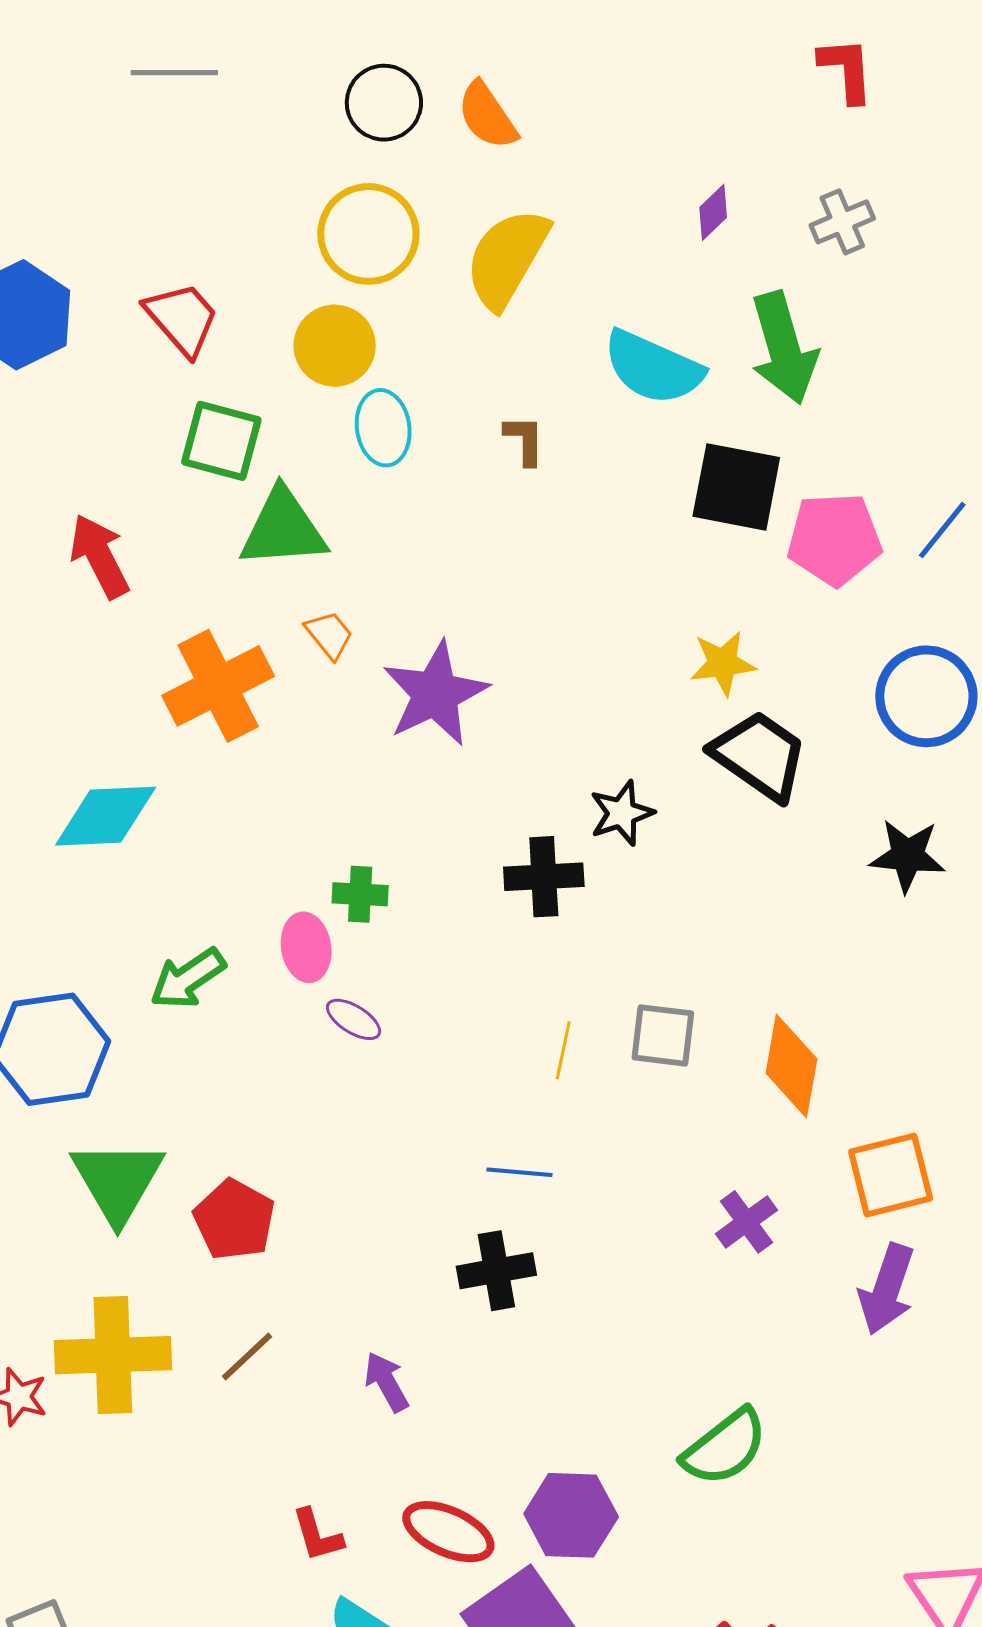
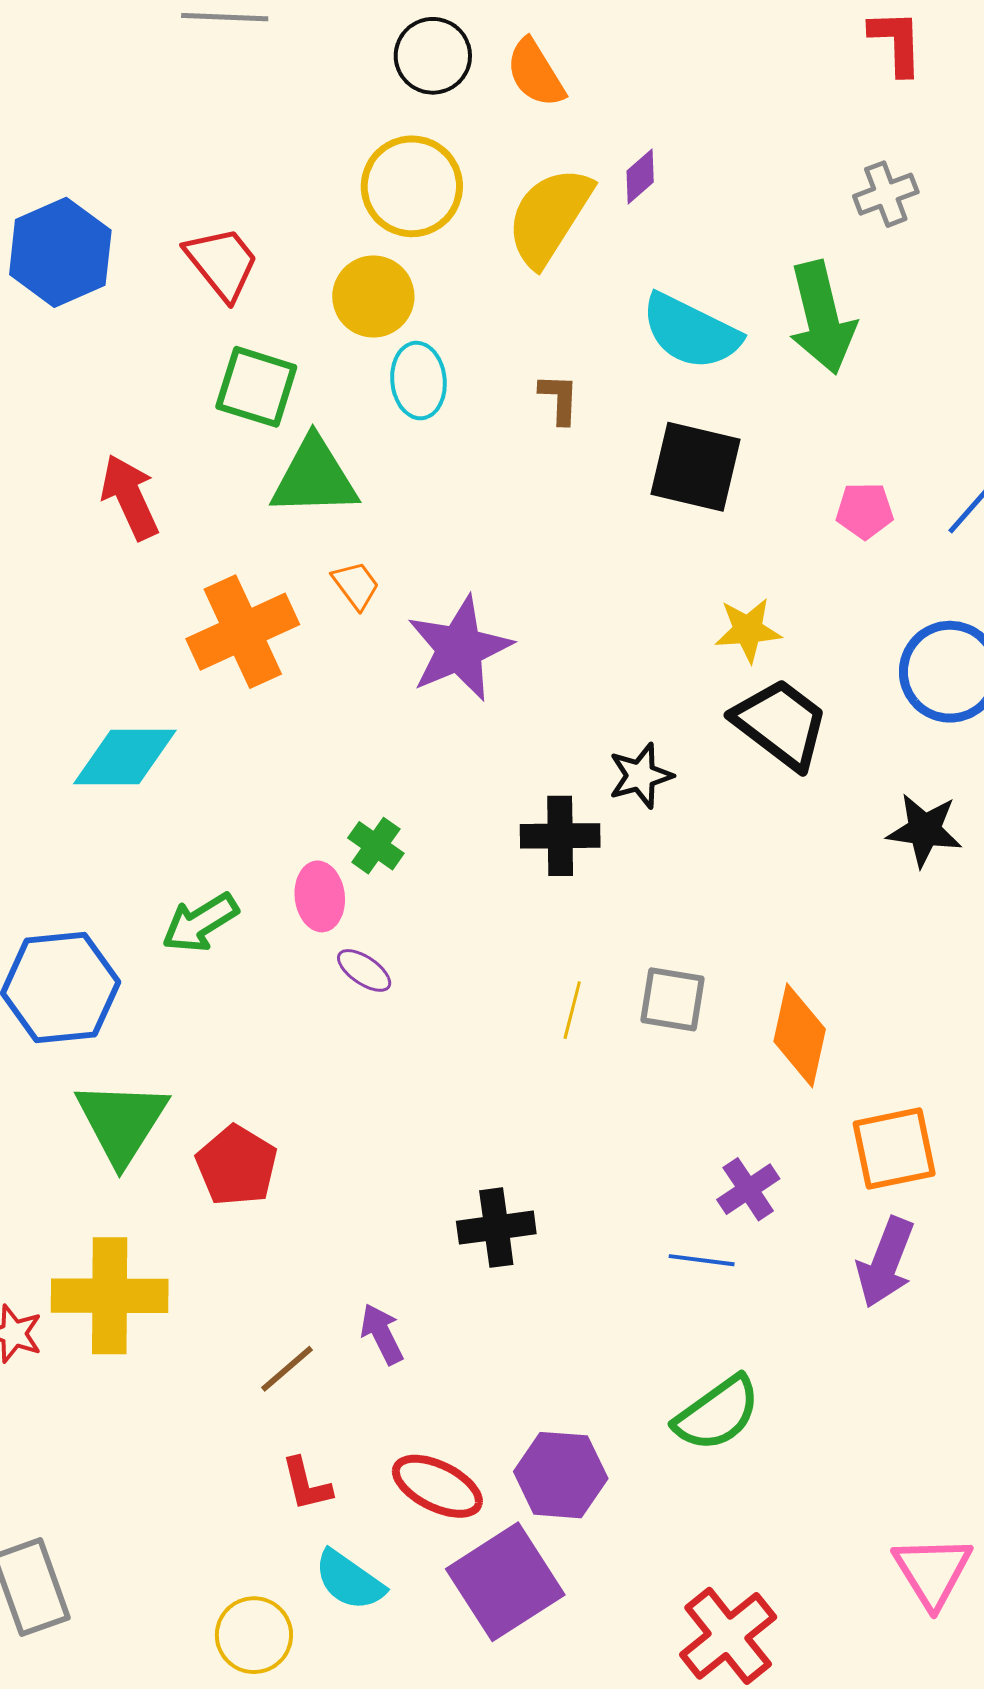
purple diamond: (713, 212) -> (640, 177), moved
black square: (736, 487) -> (696, 467), moved
pink pentagon: (834, 539) -> (865, 511), size x0.6
green cross: (360, 894) -> (376, 846), turned 30
blue line: (519, 1172) -> (702, 1260), moved
brown line: (247, 1357) -> (287, 1369), moved

